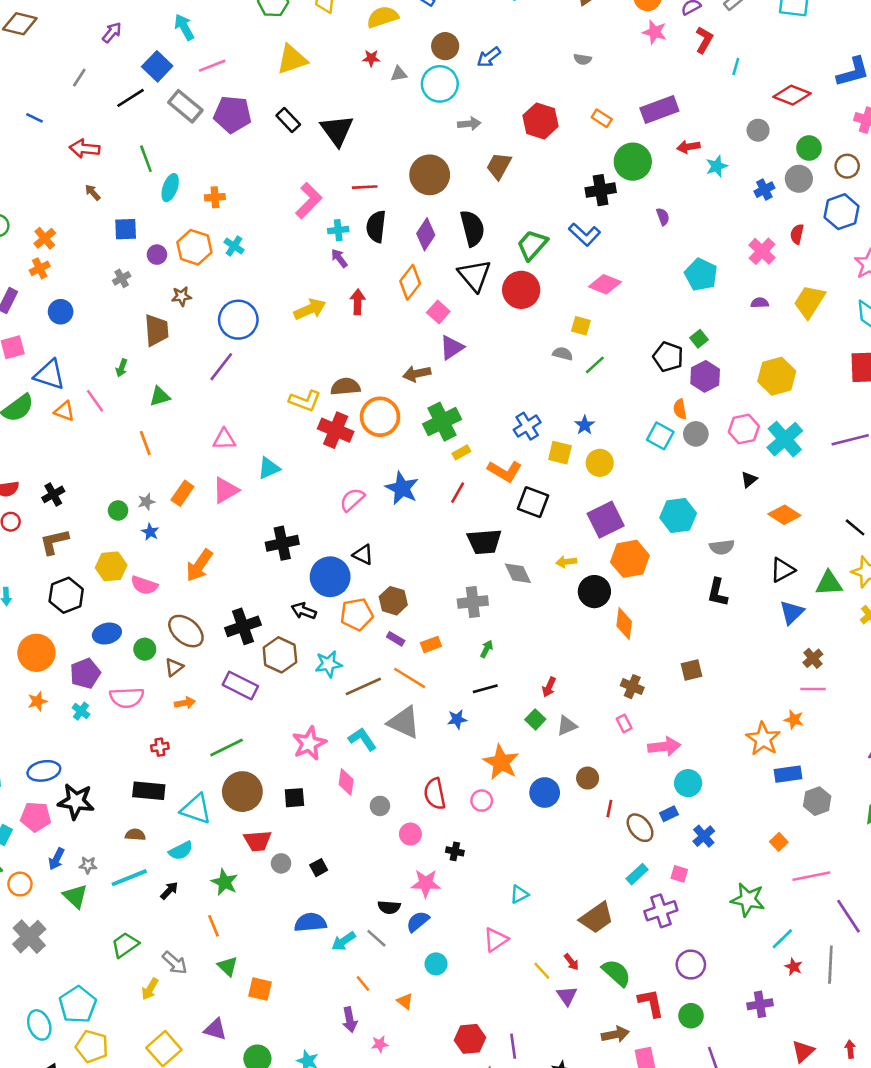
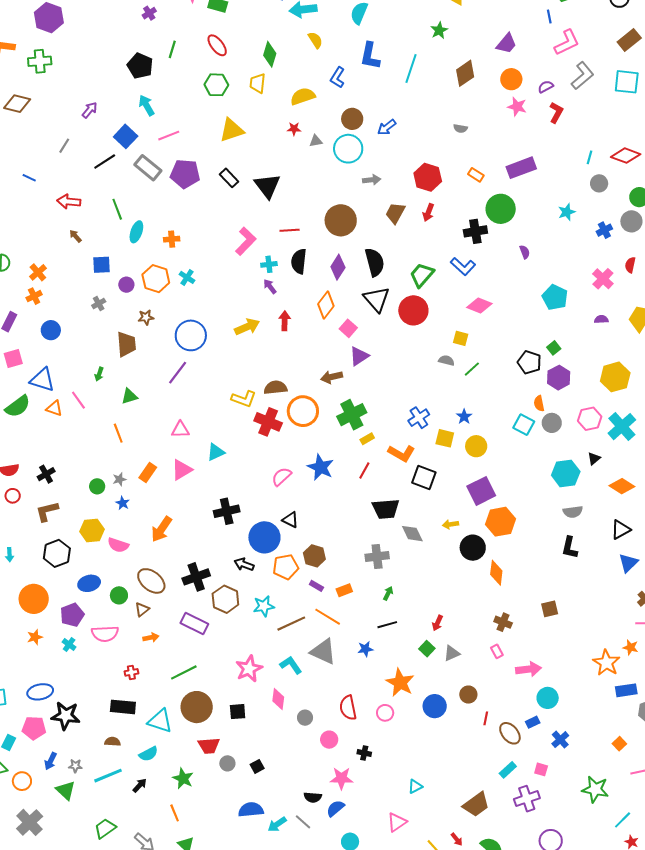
cyan line: (736, 66) -> (590, 157), moved
red arrow: (689, 147) -> (428, 213), moved, turned -60
cyan hexagon: (678, 516) -> (566, 473), moved

